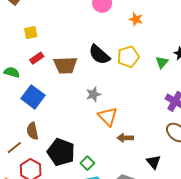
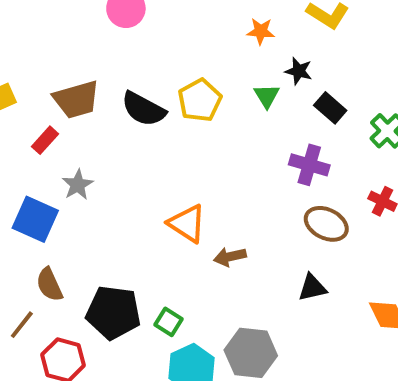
orange star: (136, 19) -> (261, 31), moved
red rectangle: (37, 58) -> (45, 140), moved
brown trapezoid: (65, 65) -> (76, 100), moved
gray star: (93, 94) -> (78, 185), moved
black triangle: (154, 162) -> (312, 288), moved, turned -49

